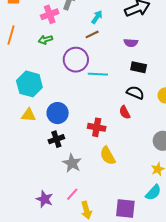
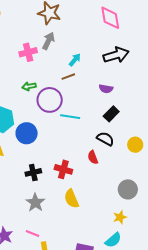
green arrow: (45, 40) -> (29, 86), moved
black rectangle: (139, 67) -> (111, 114), turned -63
blue circle: (58, 113) -> (27, 133), moved
black cross: (56, 139) -> (33, 172), moved
pink line: (72, 194) -> (32, 233), turned 64

